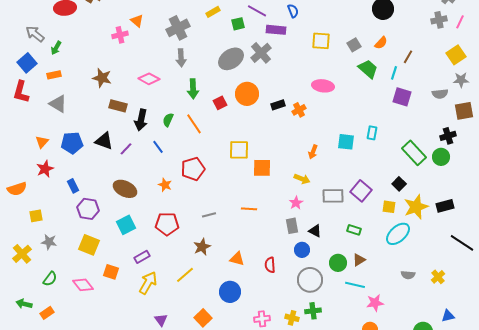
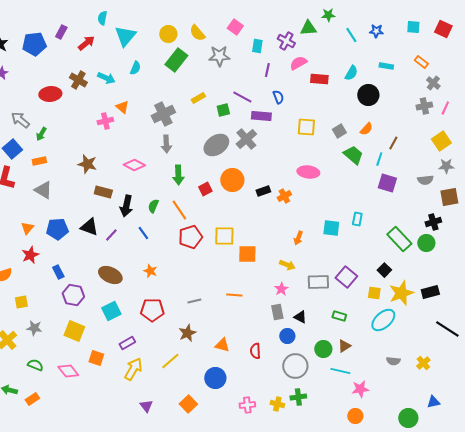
red pentagon: (193, 169) -> (190, 237), moved
green semicircle: (50, 279) -> (35, 365), turned -105

